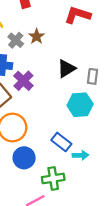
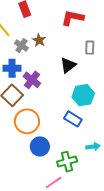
gray rectangle: (93, 76) -> (90, 48), moved
blue rectangle: (61, 142) -> (73, 119), moved
cyan arrow: (80, 155) -> (93, 147), moved

